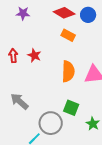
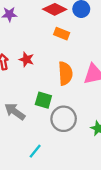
green square: (71, 108) -> (43, 100), moved
gray circle: (51, 123) -> (64, 119), moved

